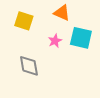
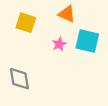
gray diamond: (29, 66) -> (19, 79), moved

